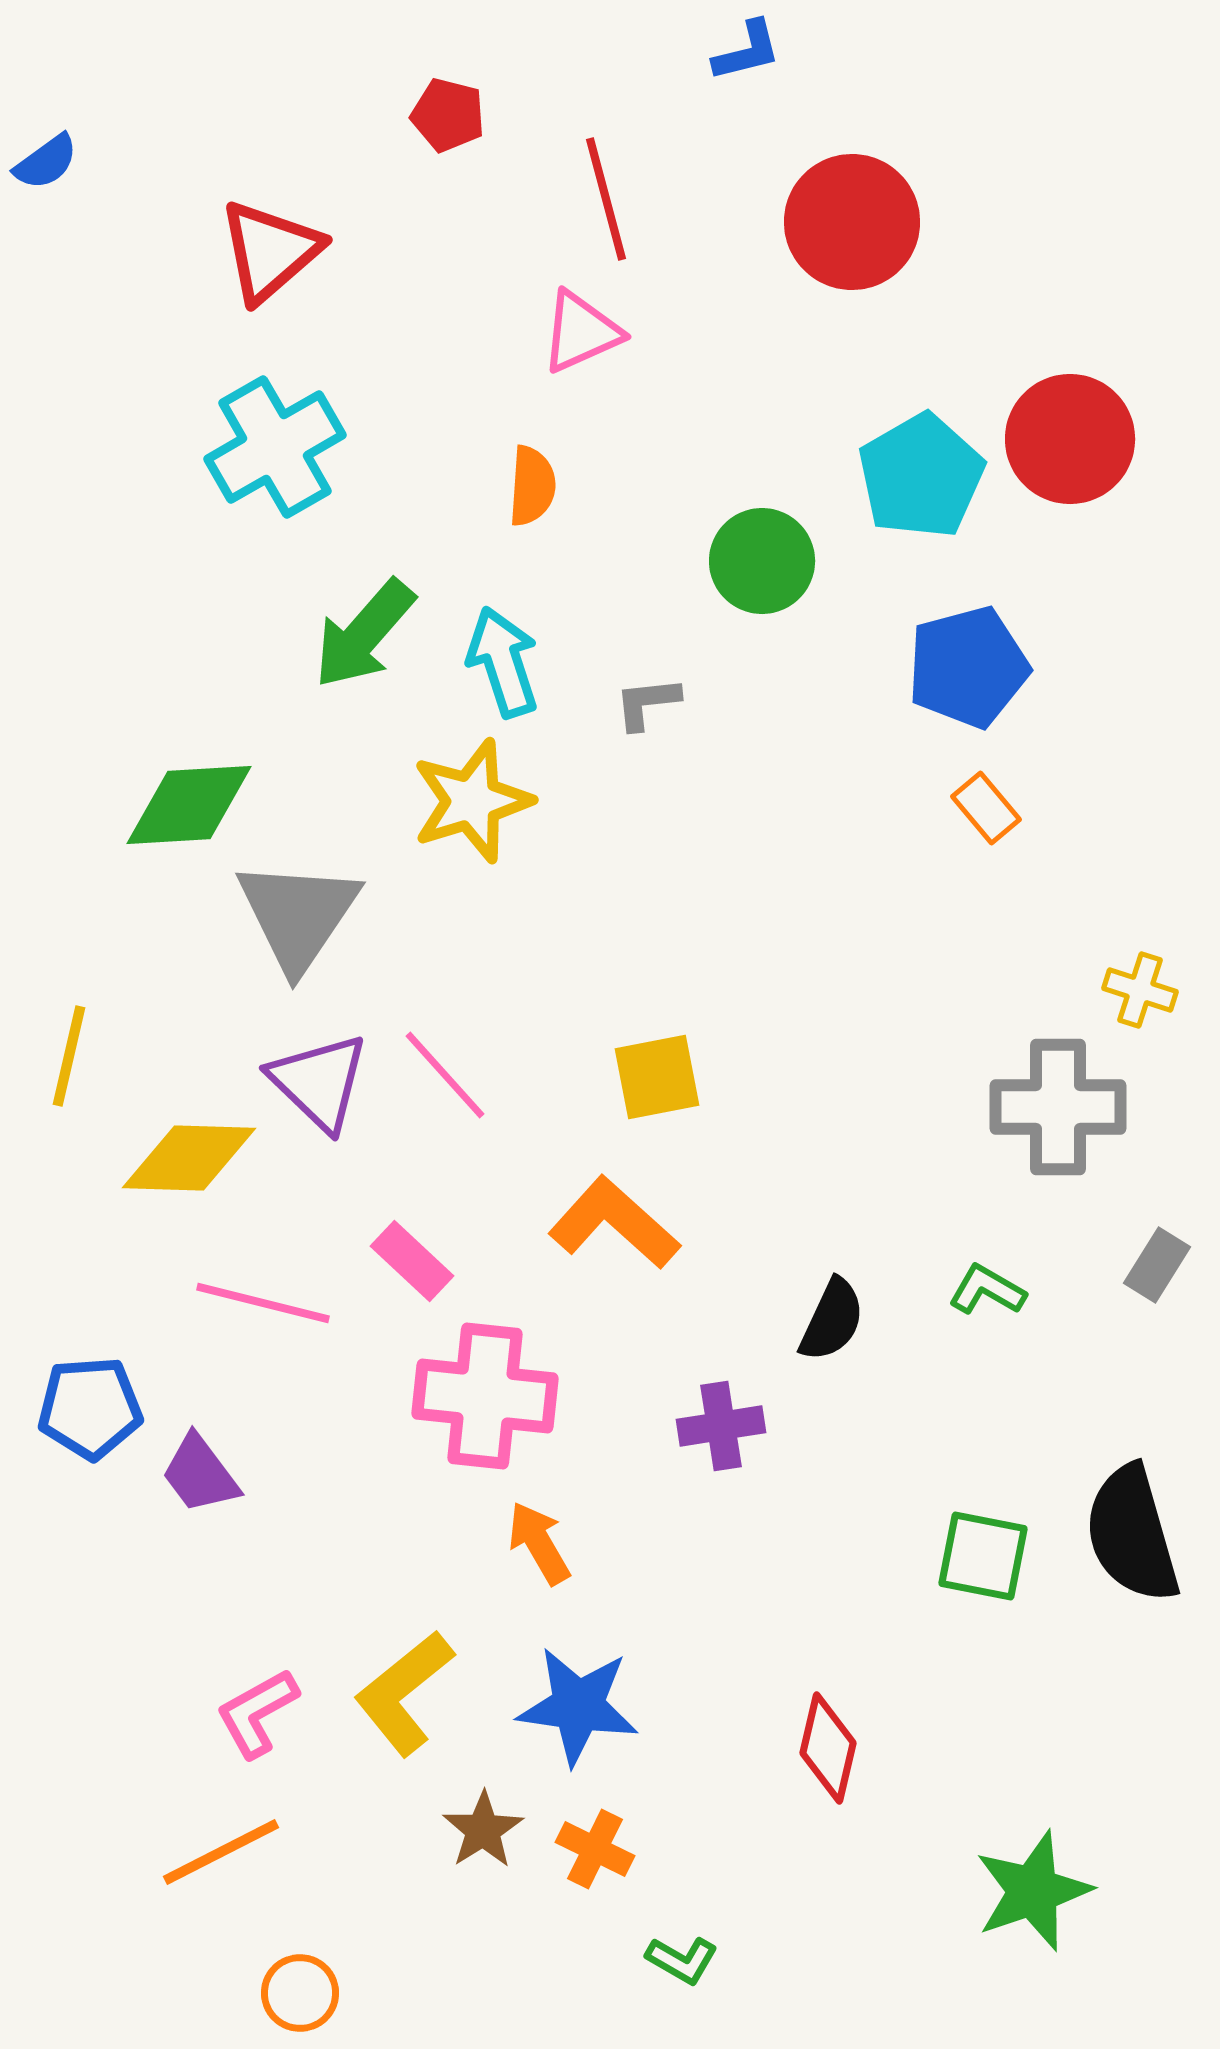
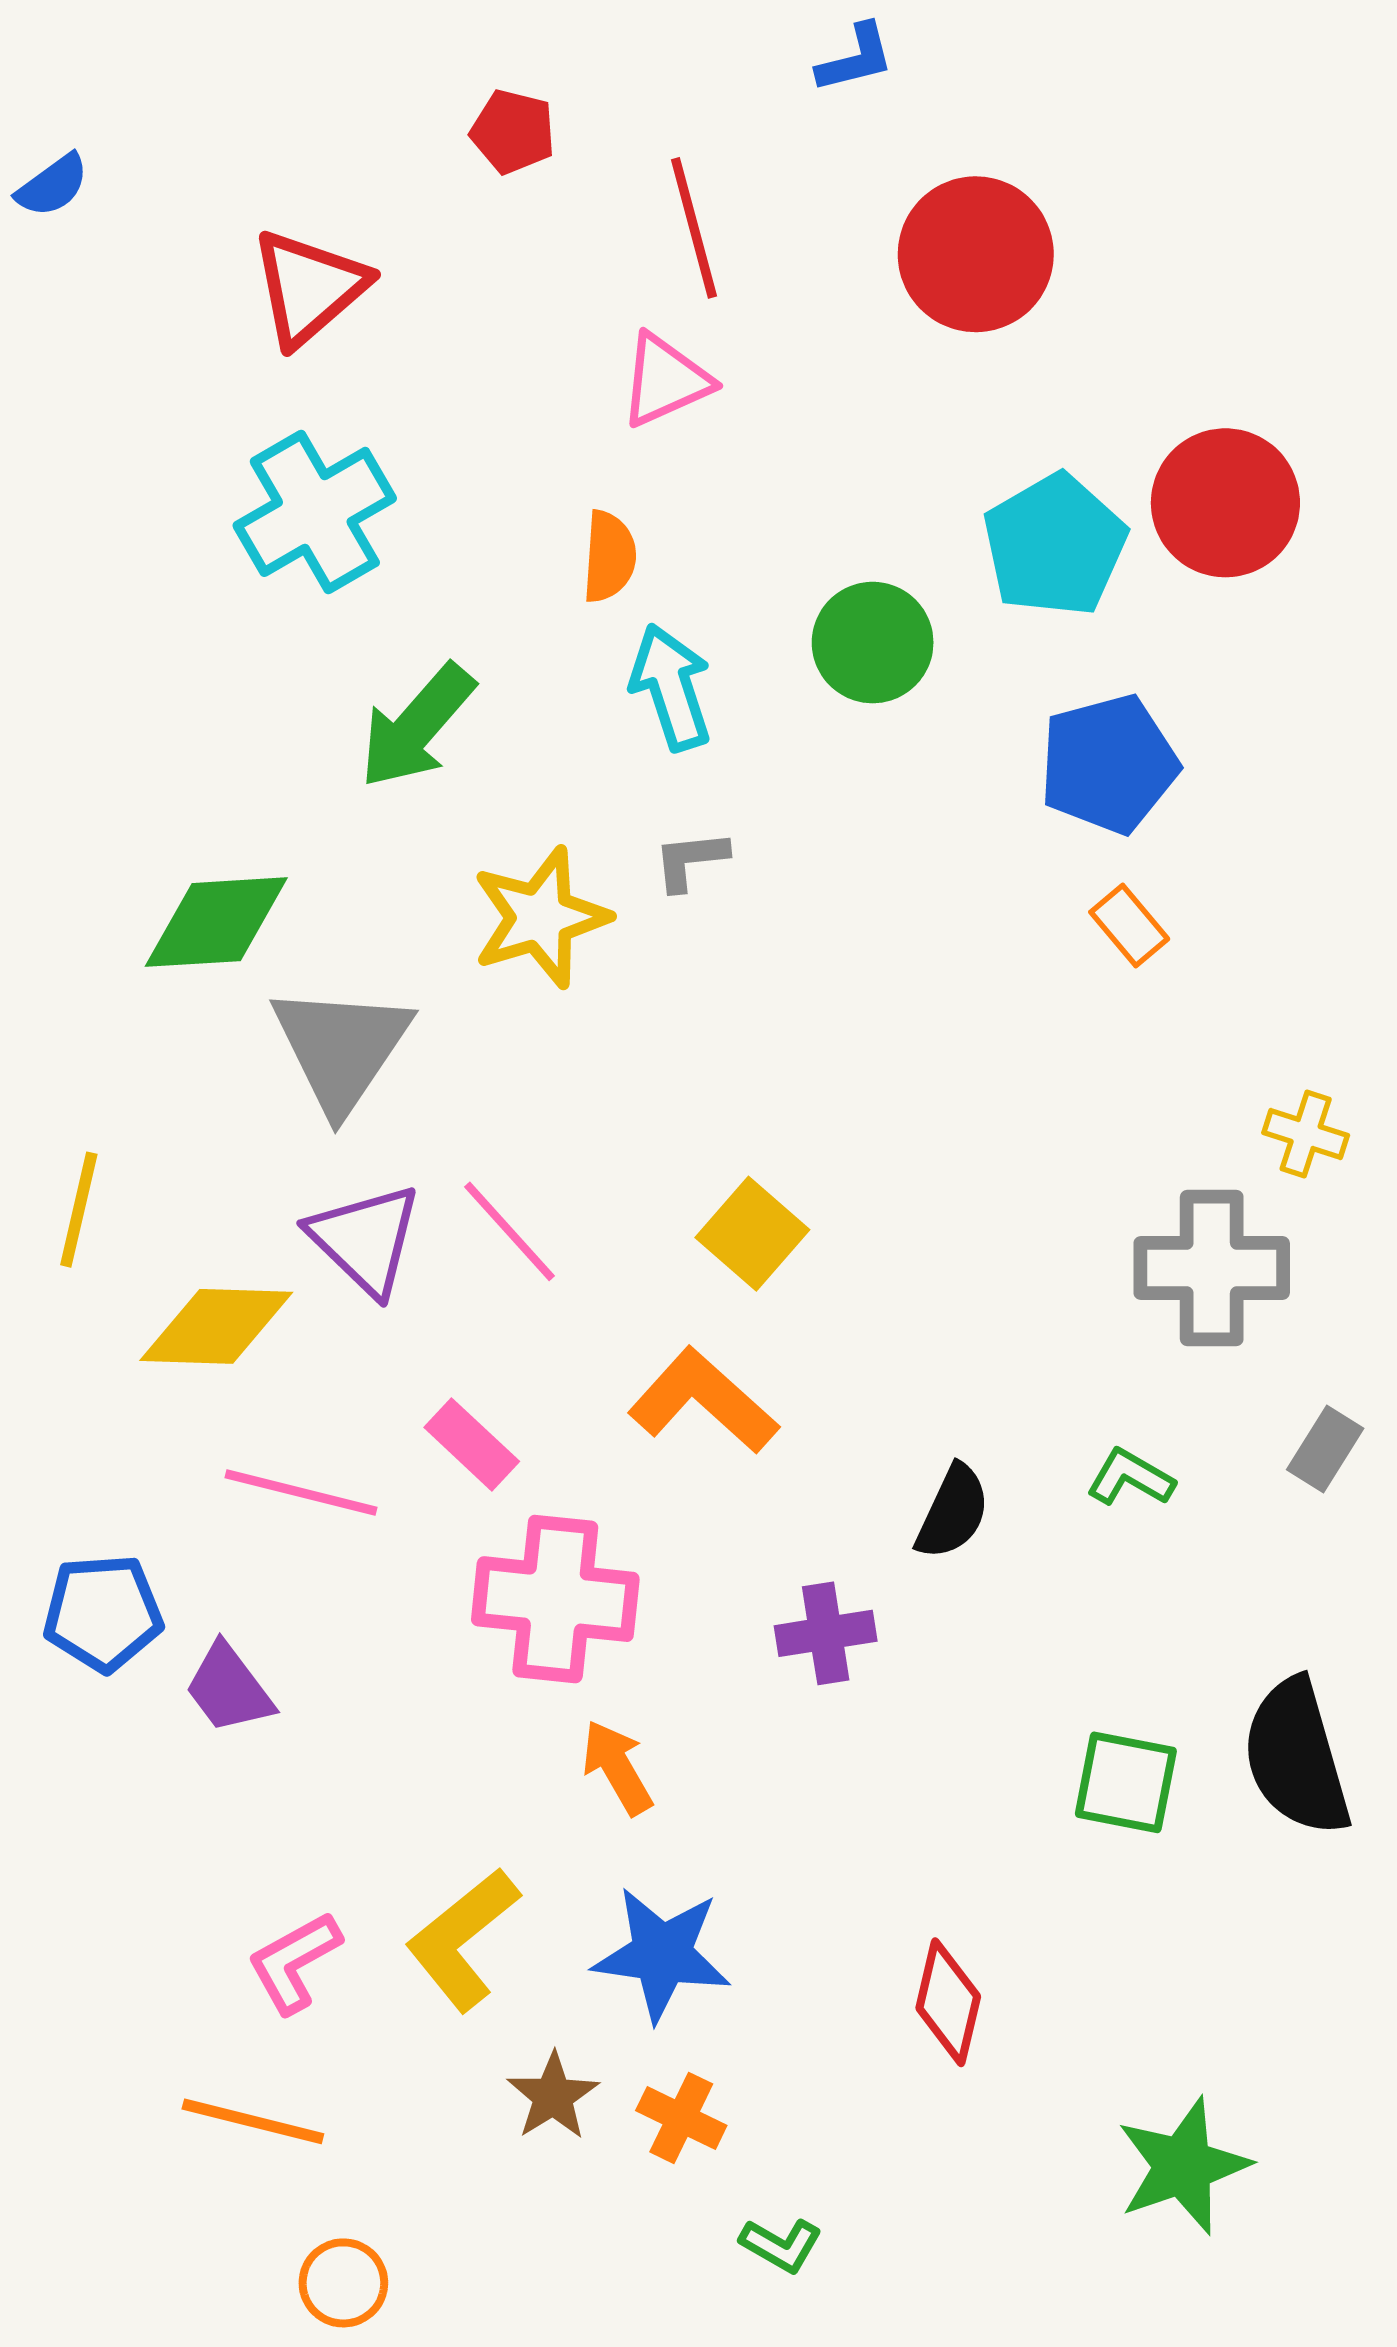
cyan arrow: (503, 662) -> (671, 687), moved
gray L-shape: (647, 703) -> (690, 860), moved
yellow square: (657, 1077) -> (752, 1234), turned -38
orange line: (221, 1852) -> (253, 2121), turned 41

